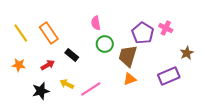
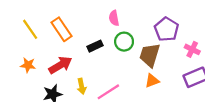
pink cross: (166, 28) -> (192, 49), moved
black rectangle: (72, 55) -> (95, 46), moved, turned -64
red arrow: (48, 65) -> (60, 65), size x1.5
yellow arrow: (67, 84) -> (82, 86), turned -128

